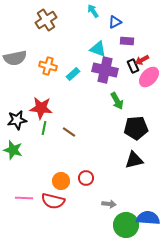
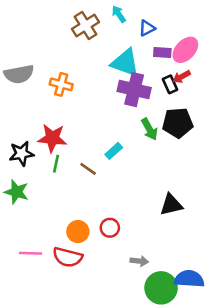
brown cross: (46, 20) -> (86, 26), moved
cyan triangle: (98, 49) -> (125, 63), size x1.4
cyan rectangle: (73, 74) -> (114, 151), moved
pink ellipse: (149, 77) -> (185, 50), moved
black pentagon: (136, 128) -> (178, 123), moved

